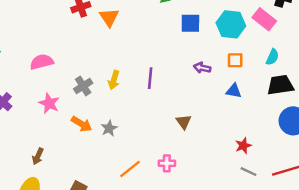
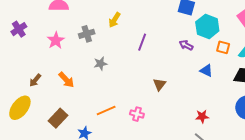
cyan hexagon: (231, 24) -> (207, 26), moved
orange square: (235, 60) -> (223, 47), moved
yellow arrow: (114, 80) -> (114, 20), moved
orange arrow: (82, 124) -> (66, 80), moved
gray star: (109, 128) -> (100, 64), moved

